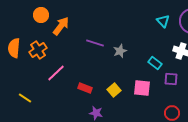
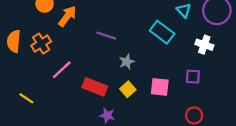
gray star: (120, 51) -> (127, 62), moved
cyan rectangle: (155, 63) -> (162, 32), moved, size x1.5
red rectangle: (85, 88) -> (95, 87), size x1.5

